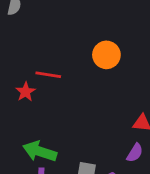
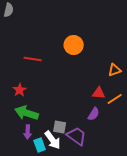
red star: (26, 92) -> (20, 90), moved

